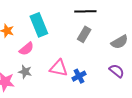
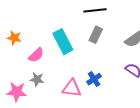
cyan rectangle: (39, 25) -> (63, 42), moved
pink triangle: (59, 68) -> (72, 88), moved

